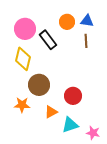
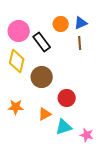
blue triangle: (87, 21) -> (81, 23), turned -32
brown circle: (39, 85) -> (42, 77), moved

